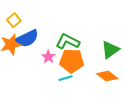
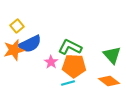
green triangle: (110, 50) -> (112, 55), turned -36

